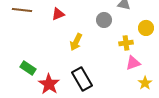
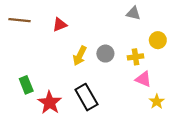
gray circle: (104, 20) -> (105, 54), moved
pink triangle: (133, 63) -> (143, 79), turned 42
green rectangle: (28, 68) -> (26, 85), turned 35

